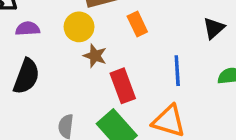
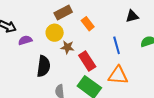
black triangle: (214, 28) -> (132, 16), turned 40
black semicircle: (26, 76) -> (43, 66), moved

